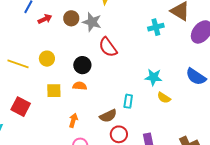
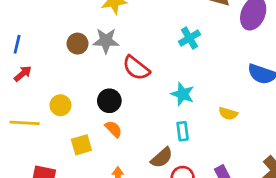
red arrow: (45, 19) -> (23, 74), moved
cyan cross: (156, 27) -> (189, 38), moved
cyan star: (153, 77) -> (183, 94), moved, turned 30
orange semicircle: (80, 86) -> (113, 129), turned 56

